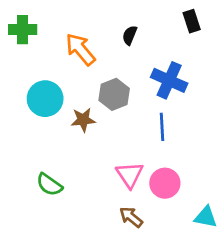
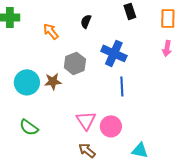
orange arrow: (80, 49) -> (51, 31), size x0.7
cyan circle: (45, 99) -> (27, 82), moved
blue line: (162, 127) -> (122, 86), moved

